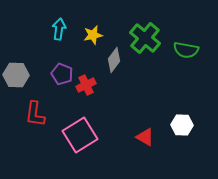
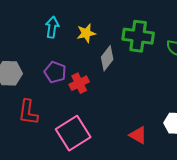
green cross: (145, 38) -> (138, 36), turned -32

